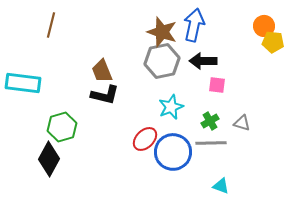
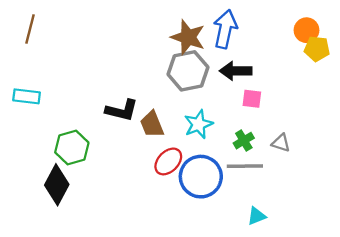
brown line: (51, 25) -> (30, 29), moved
brown trapezoid: (102, 71) -> (152, 124), moved
cyan rectangle: (23, 83) -> (27, 96), size x0.7
cyan triangle: (221, 186) -> (257, 216), turned -42

